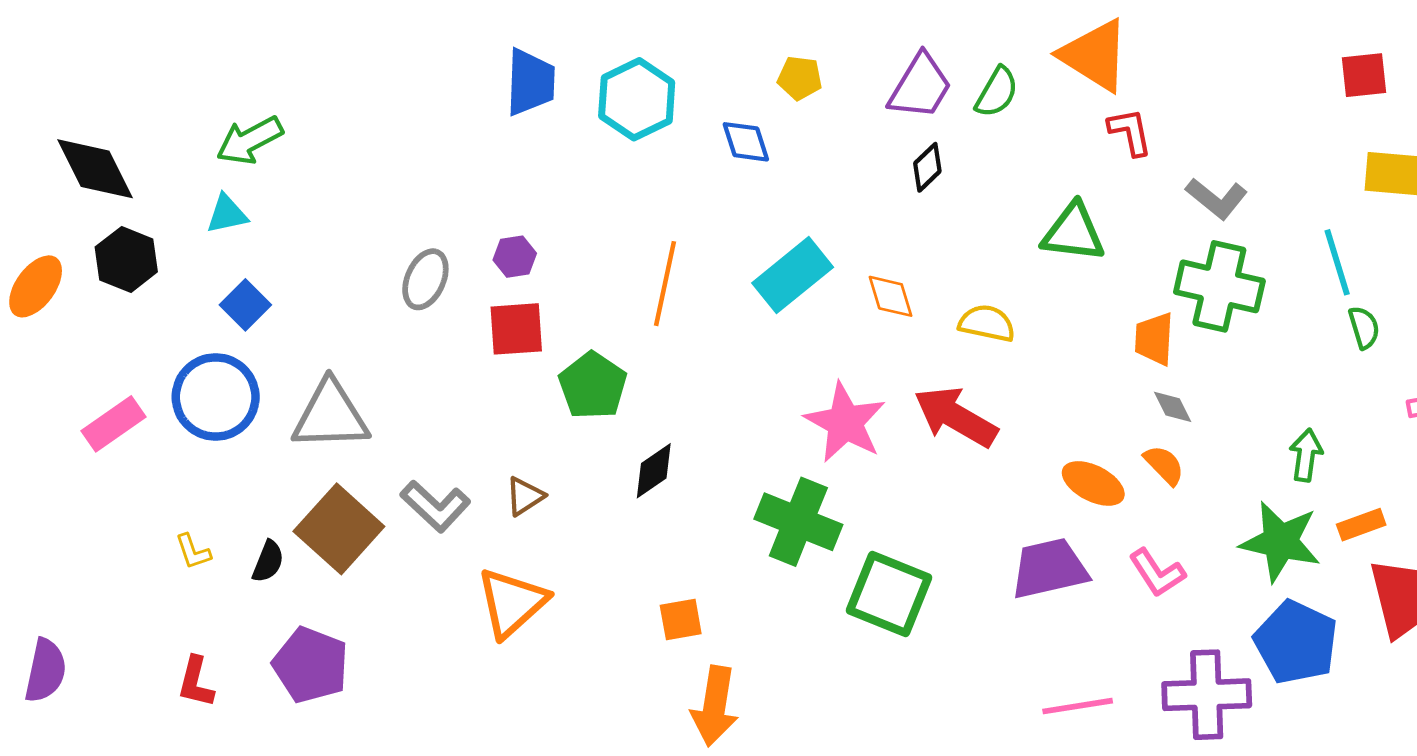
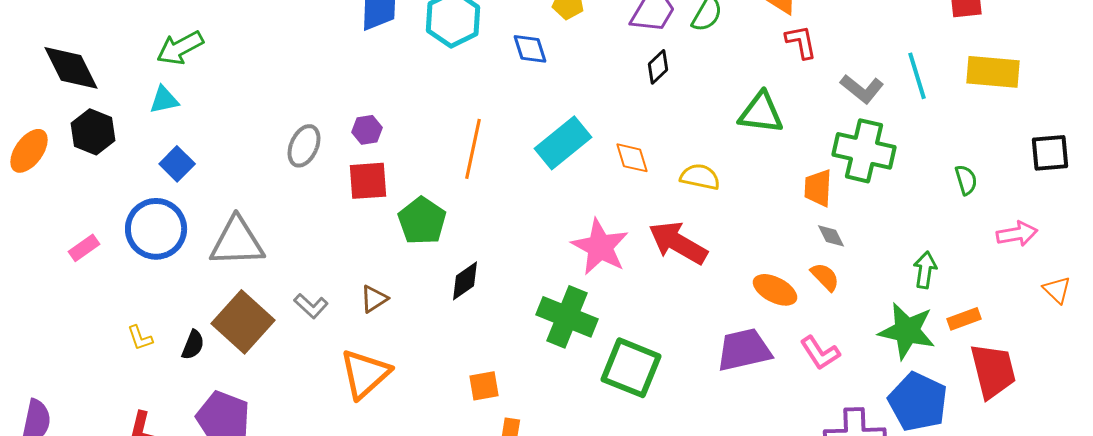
cyan line: (1337, 262) -> (917, 76), moved
pink rectangle: (114, 424) -> (84, 248), size x0.7
gray L-shape: (435, 506) -> (311, 306), size x0.7

